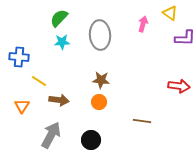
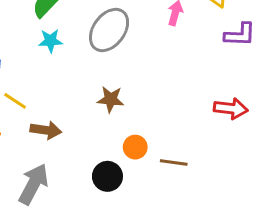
gray ellipse: (100, 35) -> (109, 30), turned 40
orange circle: (99, 102) -> (135, 147), moved
black circle: (91, 140) -> (107, 176), moved

